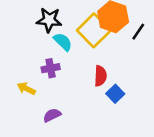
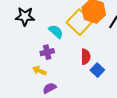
black star: (49, 20) -> (25, 16), moved
yellow arrow: (26, 89) -> (39, 71), moved

